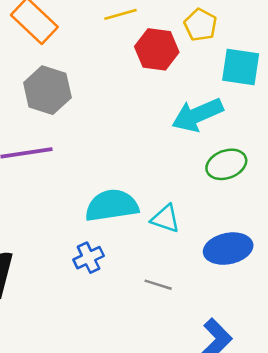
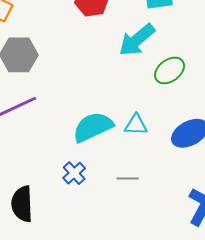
blue cross: (89, 258) -> (74, 173), moved
gray line: (158, 285) -> (128, 179), moved

